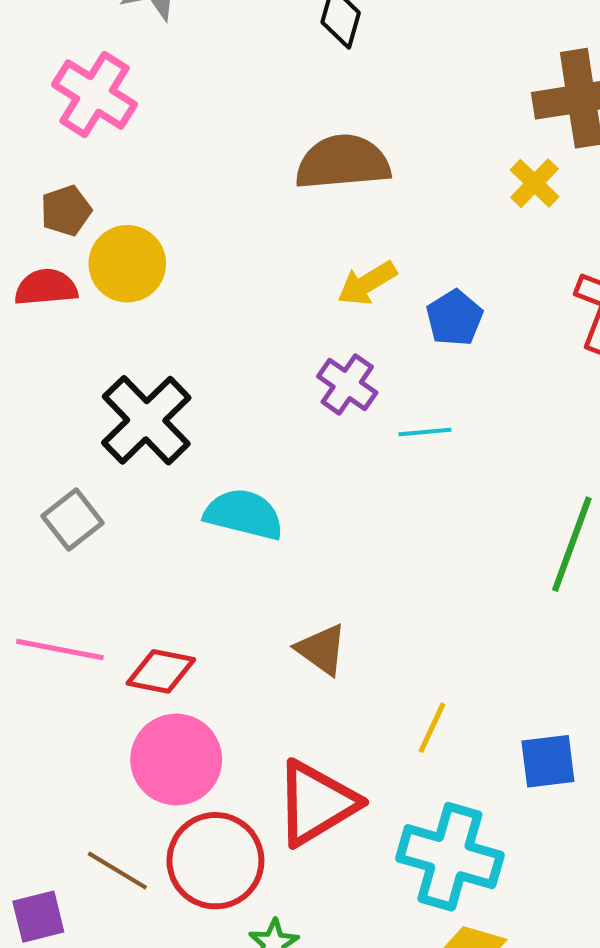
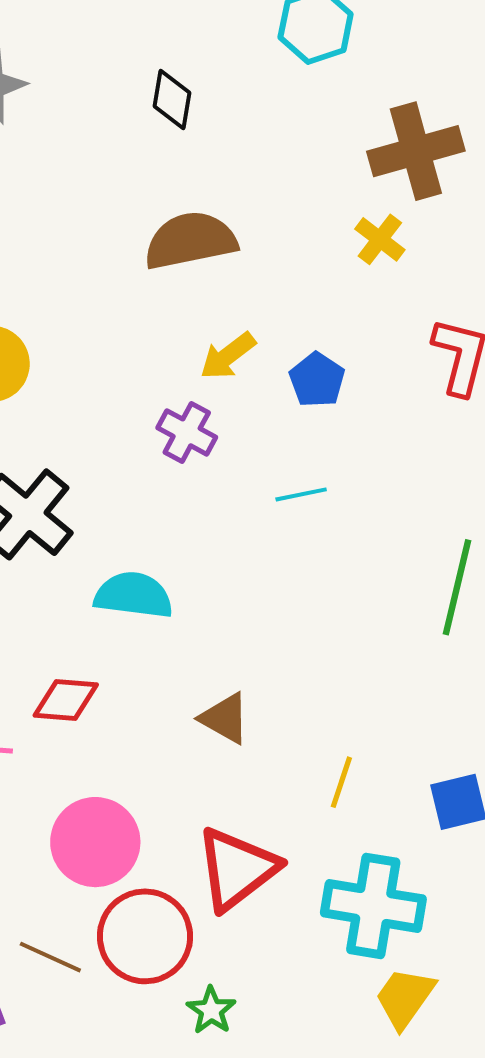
purple cross: (347, 384) -> (187, 432), moved
red diamond: (161, 671) -> (66, 700), moved

